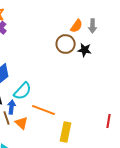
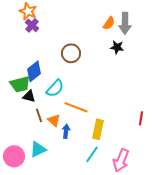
gray arrow: (93, 26) -> (125, 23), size x1.5
brown circle: (66, 44) -> (71, 53), moved
blue arrow: (12, 107) -> (66, 131), moved

